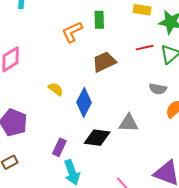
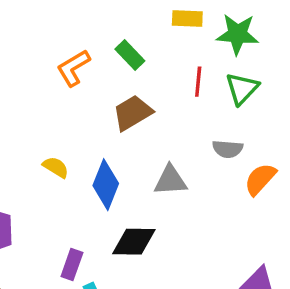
green rectangle: (99, 20) -> (130, 55), moved, turned -36
red line: (145, 48) -> (198, 82), turned -66
gray triangle: (129, 123) -> (170, 180), moved

